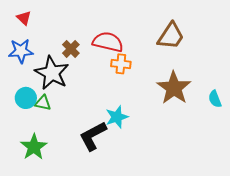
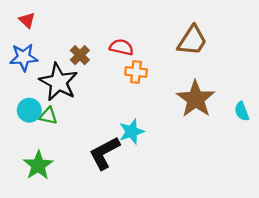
red semicircle: (108, 42) -> (121, 47), size x0.7

